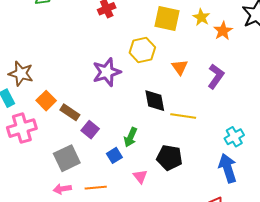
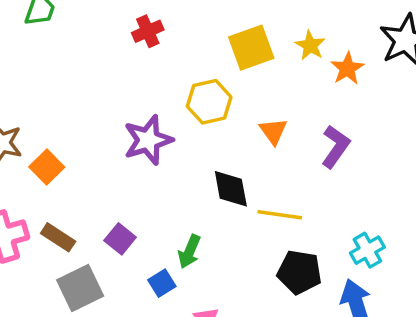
yellow square: (167, 18) -> (251, 48), turned -32
orange square: (46, 101) -> (47, 167), moved
brown rectangle: (70, 112) -> (58, 237), moved
black pentagon: (169, 158) -> (299, 272), moved

